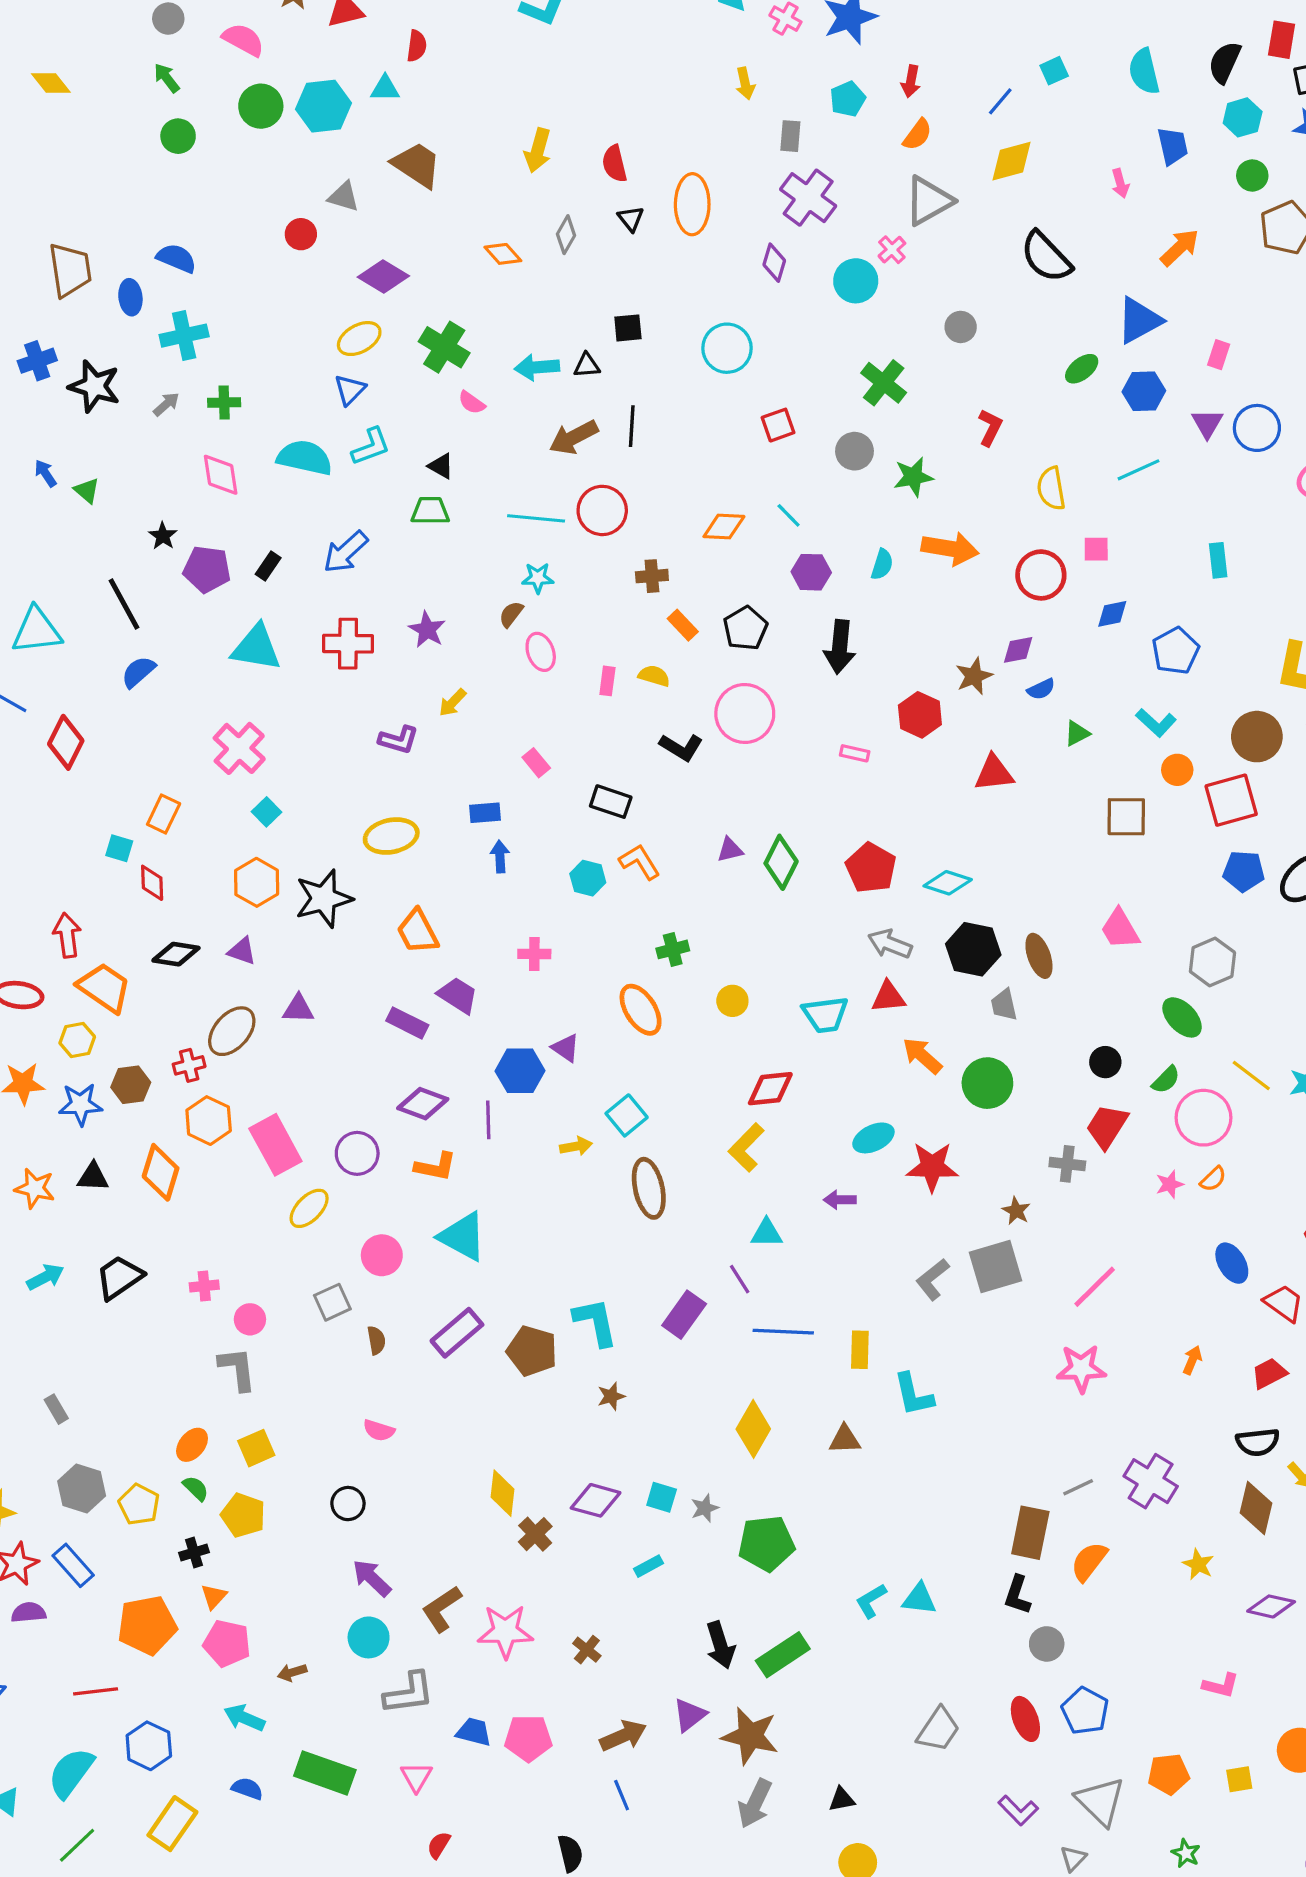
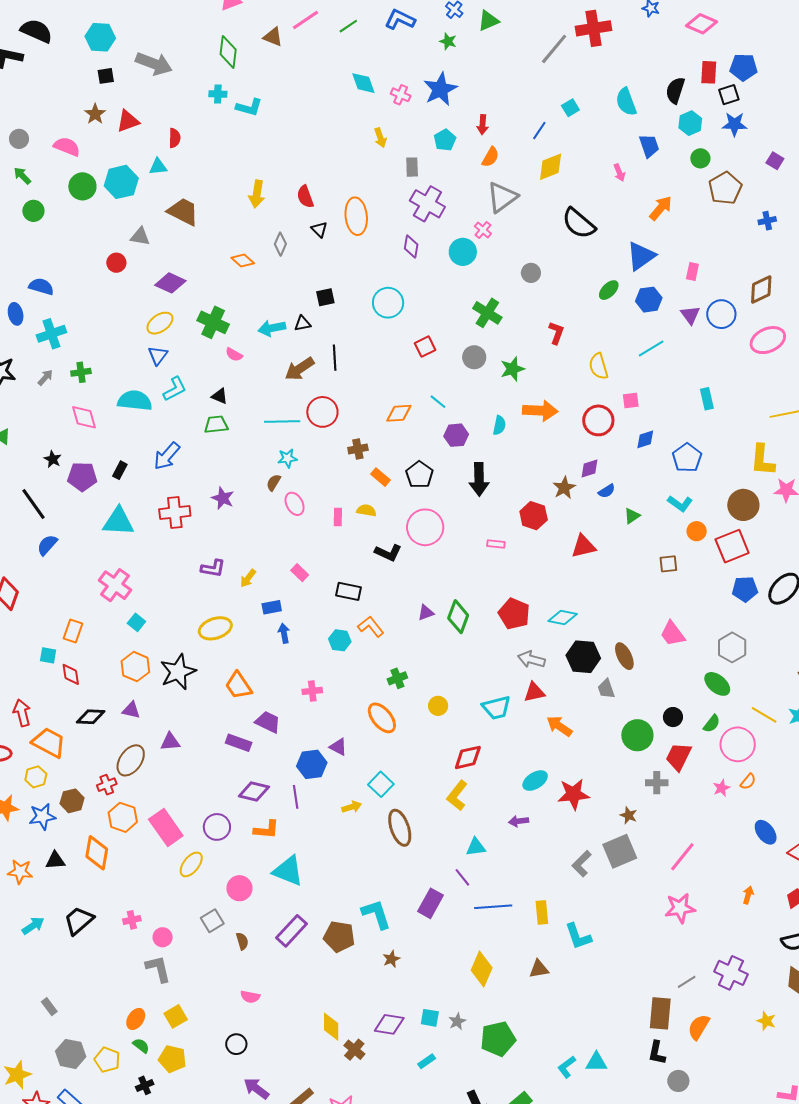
yellow arrow: (453, 703) -> (248, 578), moved
brown square: (1126, 817) -> (668, 564), size x0.7
green circle: (987, 1083) -> (637, 735), moved

